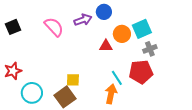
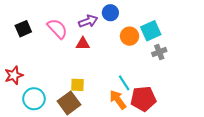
black square: (13, 27) -> (23, 29), moved
red triangle: (106, 46) -> (83, 44), moved
red pentagon: (141, 72) -> (143, 99), moved
orange arrow: (111, 94) -> (118, 100), turned -48

